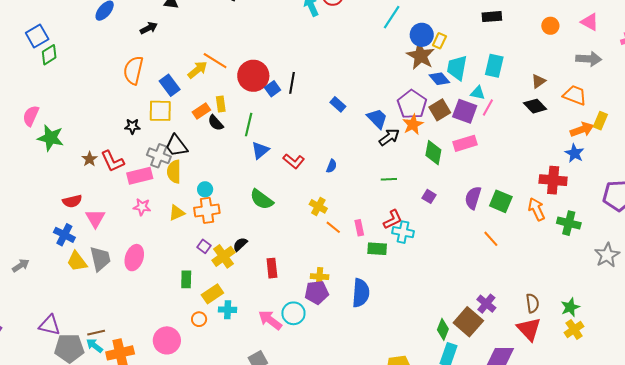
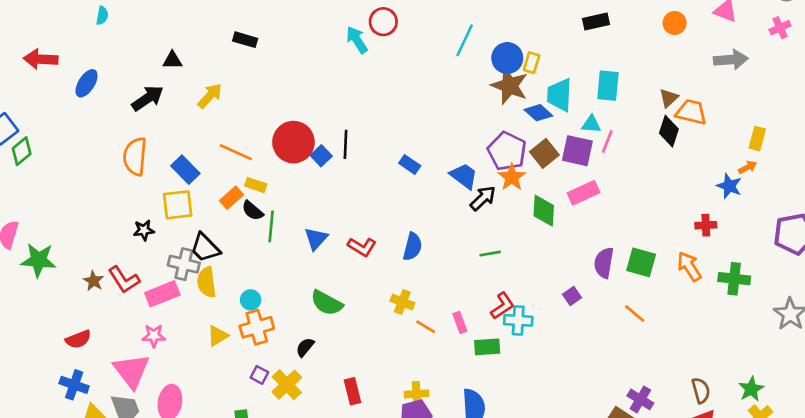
black arrow: (149, 28) -> (148, 98), size x1.4
orange line: (215, 61) -> (236, 152), moved
yellow arrow: (198, 70) -> (210, 96), moved
orange trapezoid: (575, 95) -> (691, 112), moved
yellow rectangle: (221, 104) -> (256, 185), turned -56
black diamond: (535, 106) -> (669, 131), turned 70
green line: (249, 125) -> (271, 226), moved
orange arrow: (582, 130) -> (748, 167), moved, size x0.6
blue semicircle: (332, 166) -> (412, 247), size x1.5
red cross: (553, 180) -> (706, 225), size x0.6
purple square: (429, 196) -> (572, 296), moved, turned 32
pink star: (142, 207) -> (154, 336), moved
pink triangle: (95, 218) -> (131, 371), moved, size x1.4
black semicircle: (240, 244) -> (305, 347), moved

